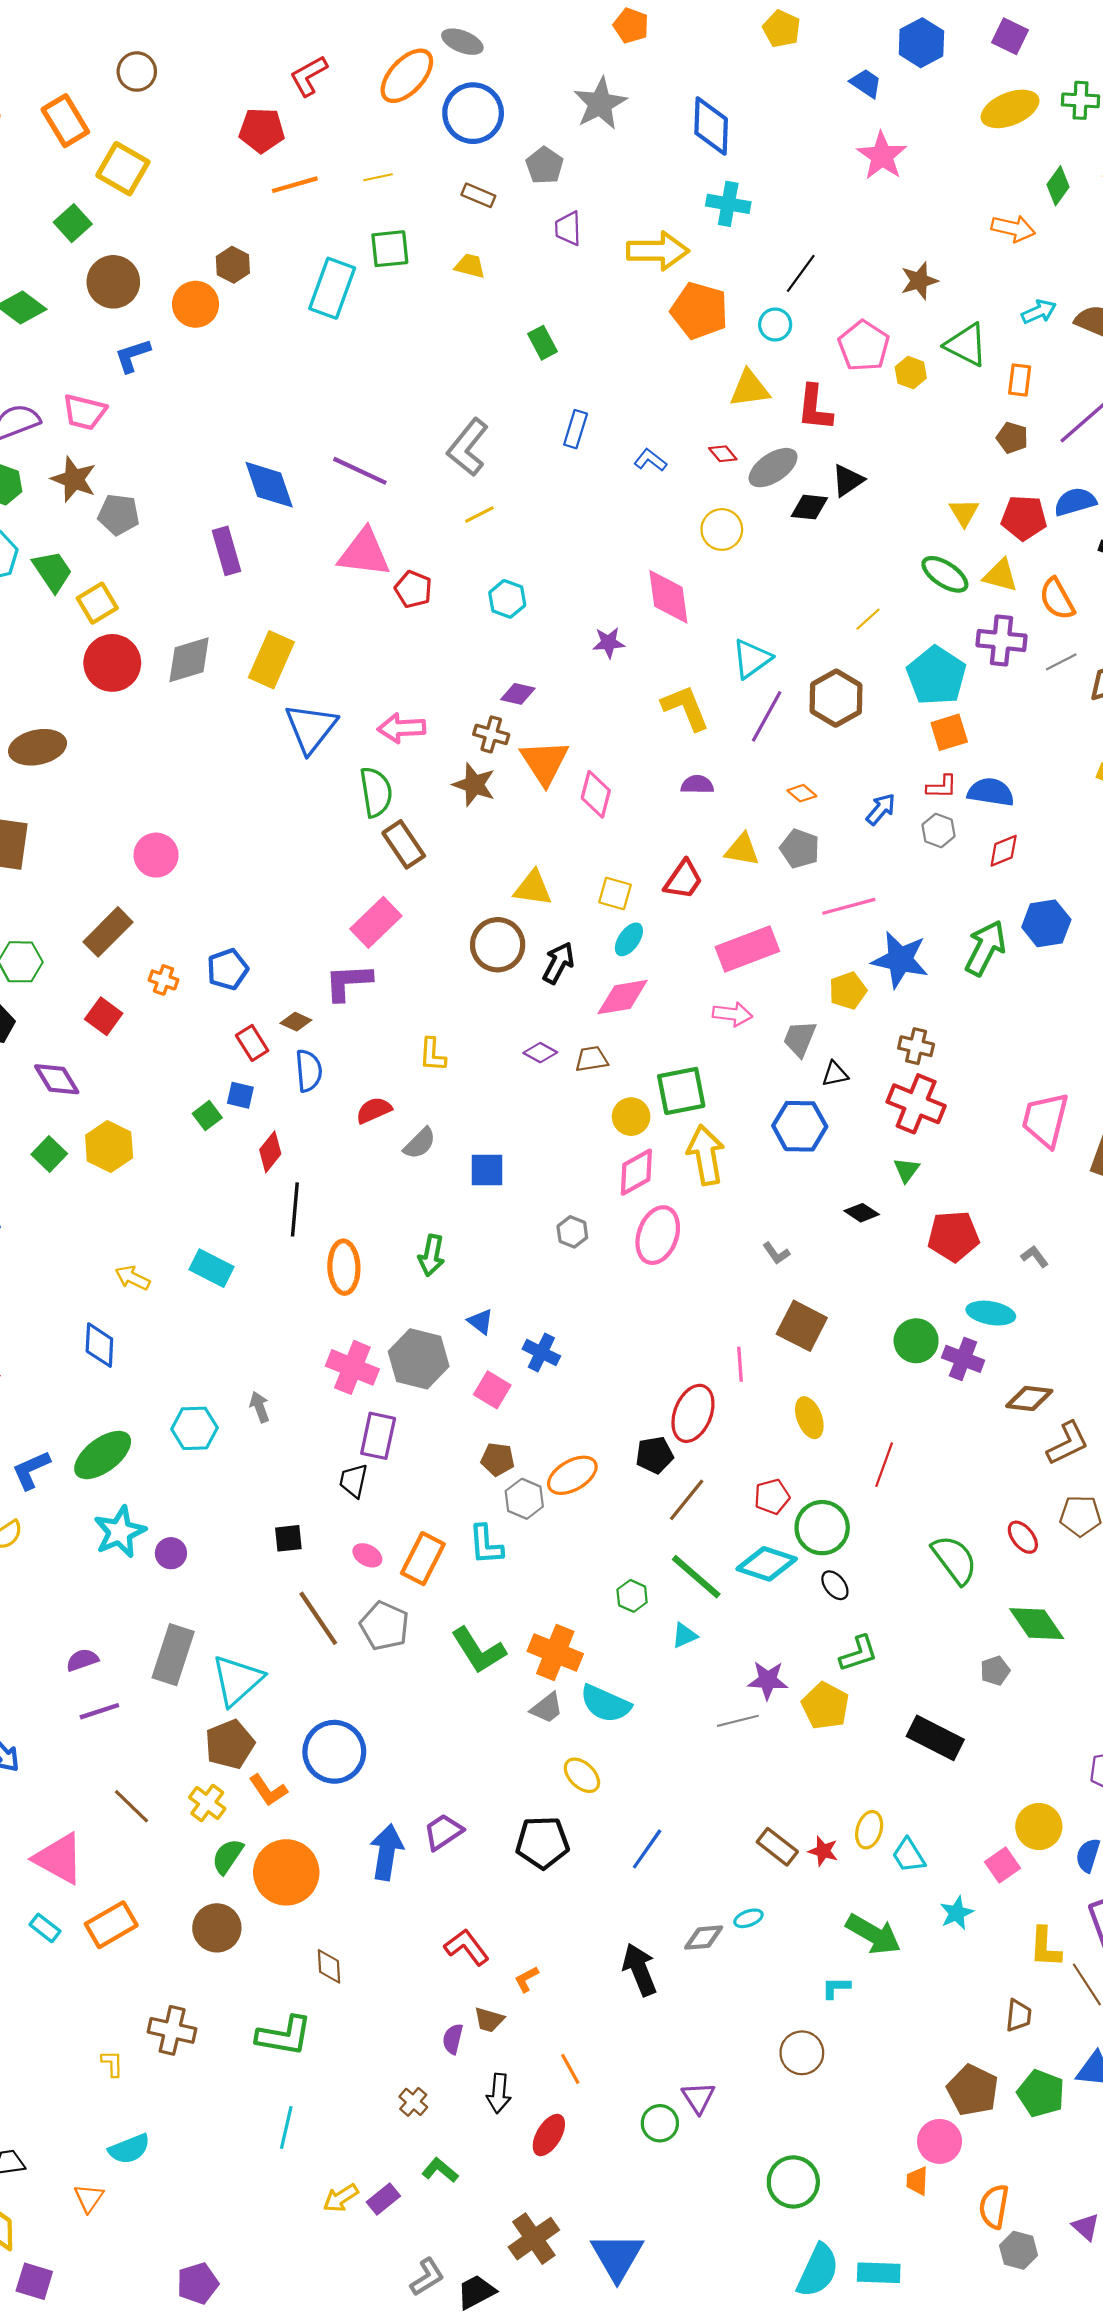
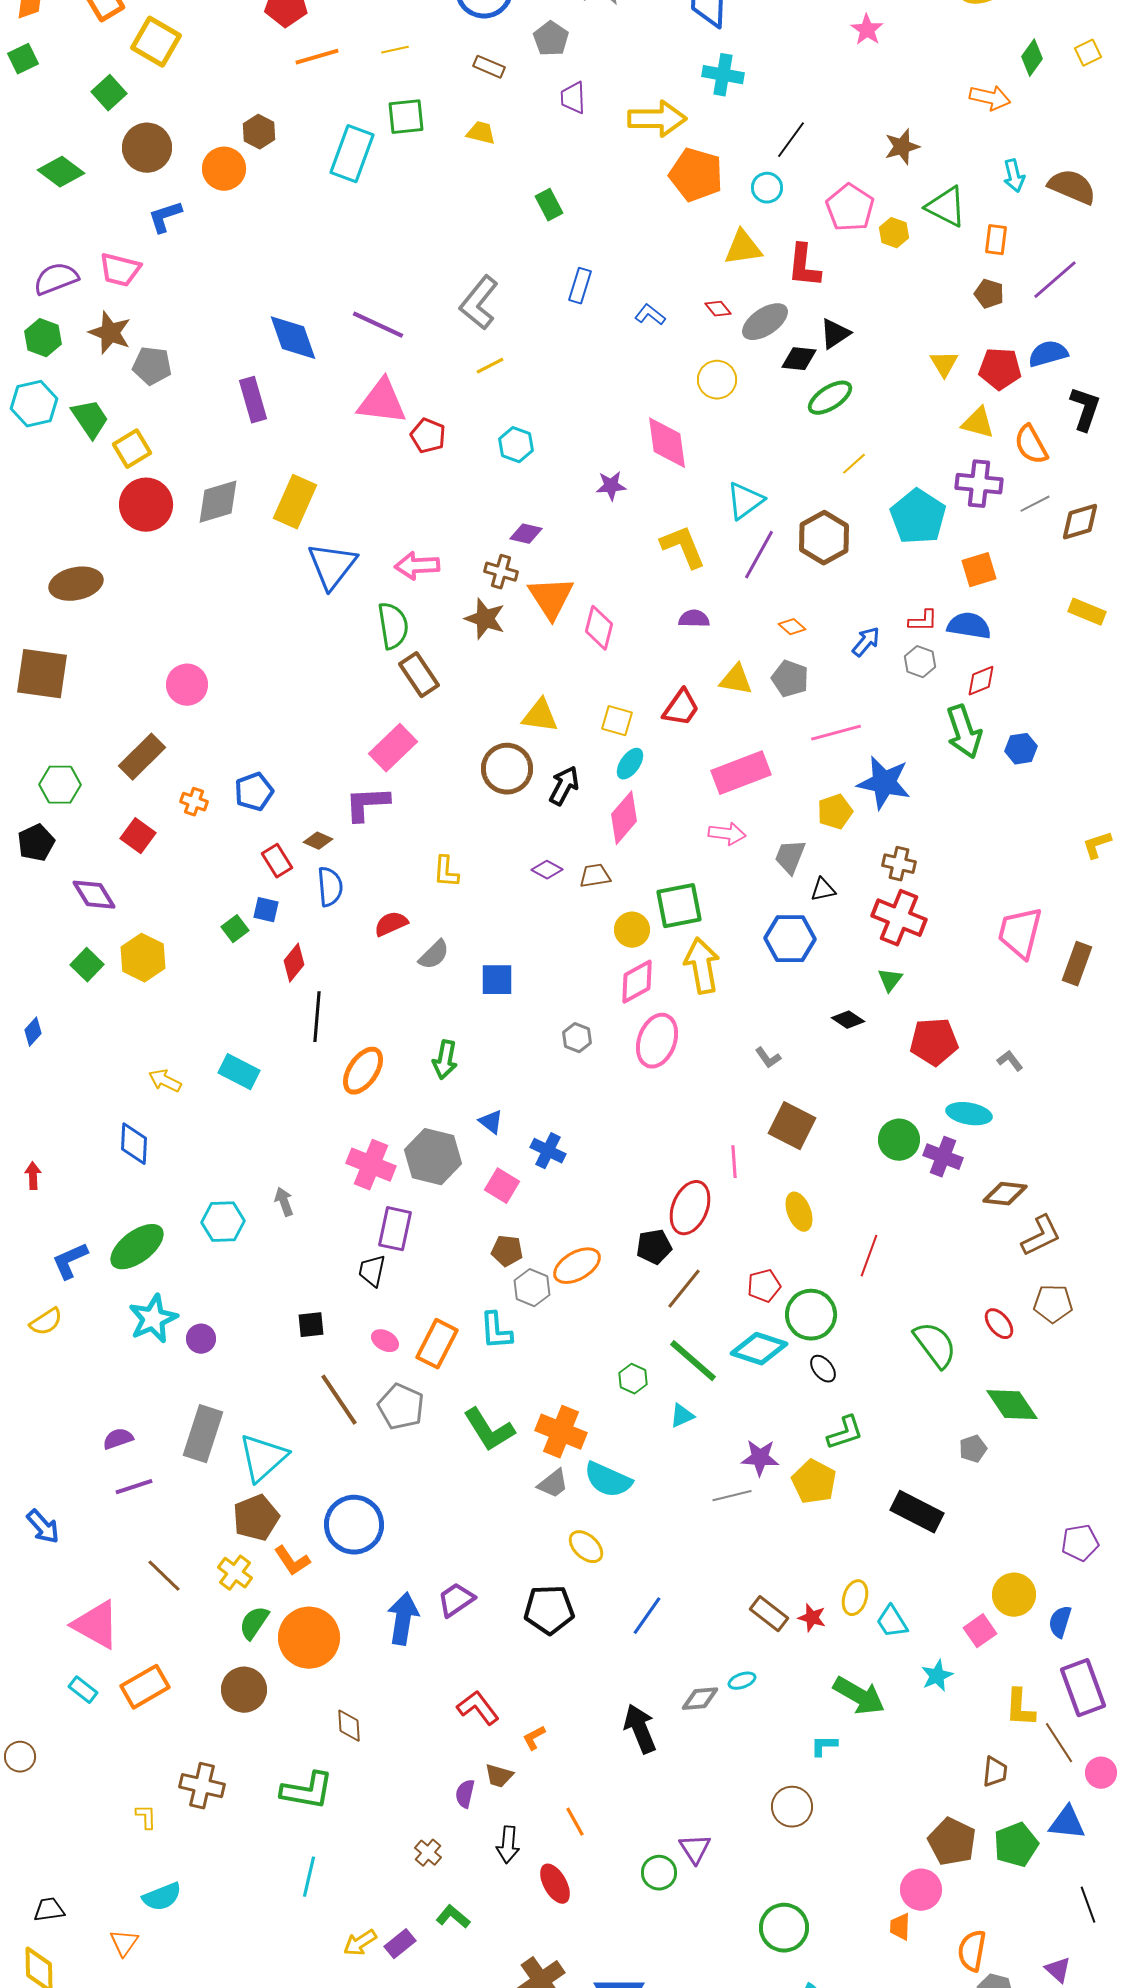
pink star: (882, 156) -> (867, 30), size x0.7
cyan arrow: (1039, 312) -> (1014, 176), turned 100
green ellipse: (945, 574) -> (830, 398), moved, turned -66
orange square: (949, 732) -> (979, 570), moved
blue hexagon: (1046, 923) -> (1021, 749), size x0.7
green arrow: (985, 948) -> (964, 732), moved, turned 134
pink diamond: (623, 997) -> (624, 818), turned -40
orange ellipse: (344, 1267) -> (363, 1071), turned 36
green pentagon: (1041, 2093) -> (1016, 1845), turned 30
red ellipse: (549, 2135) -> (555, 1884), turned -60

